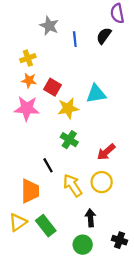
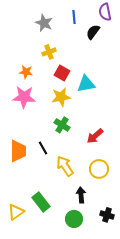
blue line: (75, 39) -> (74, 17), moved
yellow cross: (28, 58) -> (49, 52), moved
red square: (52, 87) -> (62, 73), moved
yellow circle: (102, 182) -> (99, 169), moved
orange trapezoid: (30, 191) -> (18, 151), moved
yellow triangle: (18, 222) -> (16, 212), moved

